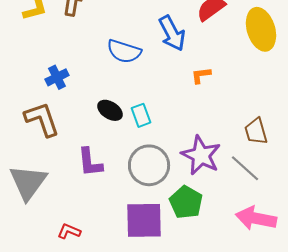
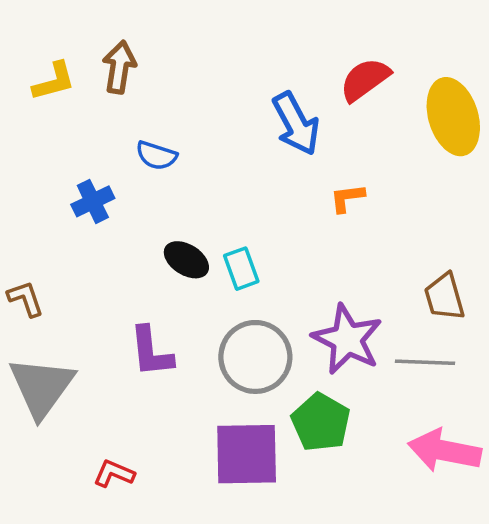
blue semicircle: (124, 51) -> (156, 156), moved, size x0.7
brown L-shape: (42, 119) -> (26, 299), moved, size x0.6
gray line: (245, 168) -> (425, 362), turned -40

